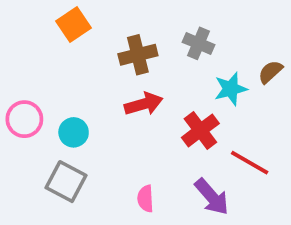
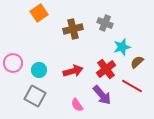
brown semicircle: (270, 72) -> (137, 62), moved
red arrow: (144, 104) -> (73, 71), moved
purple arrow: (212, 197) -> (102, 95), moved
pink semicircle: (146, 199) -> (77, 105), turned -32

